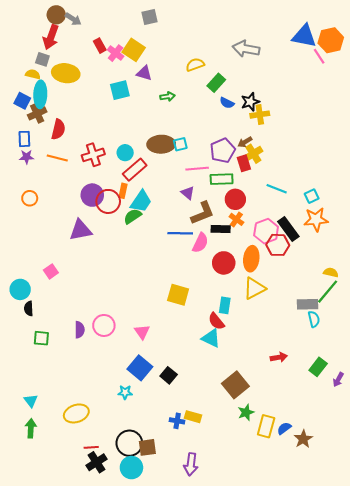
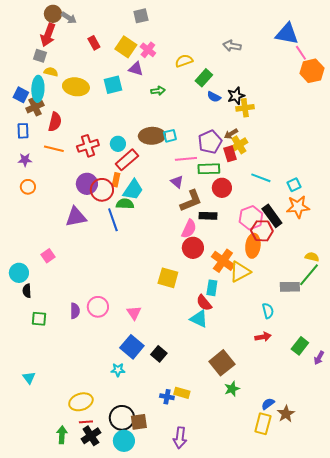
orange hexagon: (331, 40) -> (312, 71), moved
gray arrow: (246, 49) -> (232, 46), size x0.7
pink cross: (116, 53) -> (148, 50), moved
yellow ellipse: (66, 73) -> (76, 87), moved
yellow semicircle: (33, 74) -> (51, 72), moved
purple star: (27, 157) -> (25, 160), moved
green semicircle: (133, 216) -> (125, 204), turned 36
orange cross: (236, 219) -> (223, 261), moved, size x1.6
blue line: (180, 233) -> (113, 220), moved, turned 70
orange ellipse: (251, 259) -> (253, 246), moved
red circle: (224, 263) -> (193, 248), moved
cyan semicircle: (314, 319) -> (268, 311), moved
yellow ellipse: (76, 413) -> (81, 402), moved
yellow rectangle: (266, 426) -> (263, 424), moved
green arrow: (31, 428) -> (62, 435), moved

